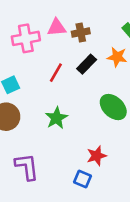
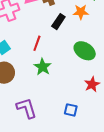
red line: (56, 73) -> (37, 43), moved
red star: (97, 156) -> (92, 84), moved

